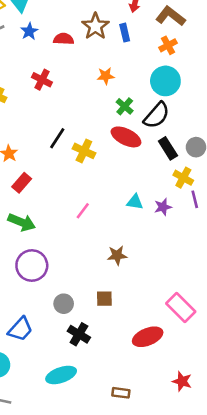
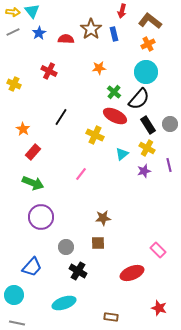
yellow cross: (84, 151) -> (95, 135), moved
yellow cross: (183, 178) -> (147, 148), moved
cyan triangle: (135, 202) -> (122, 154), moved, turned -48
brown star: (117, 255) -> (103, 218), moved
pink rectangle: (181, 308) -> (158, 250), size x0.7

